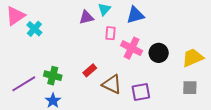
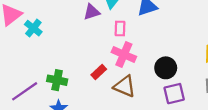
pink cross: (132, 48) -> (124, 54), moved
black circle: (159, 53) -> (166, 68), moved
purple square: (141, 92) -> (174, 94), moved

